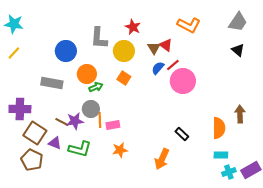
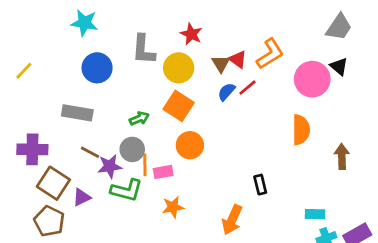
cyan star: (14, 24) -> (84, 23), moved
orange L-shape: (189, 25) -> (270, 54), moved, turned -60
orange circle: (87, 74) -> (190, 145), moved
orange square: (124, 78) -> (179, 106), size x1.5
pink circle: (183, 81) -> (312, 79), moved
brown line: (62, 122) -> (90, 152), moved
orange semicircle: (219, 128) -> (301, 130), moved
black rectangle: (182, 134) -> (260, 185), turned 32
purple triangle: (55, 143) -> (82, 197), turned -48
green L-shape: (80, 149) -> (127, 190), moved

